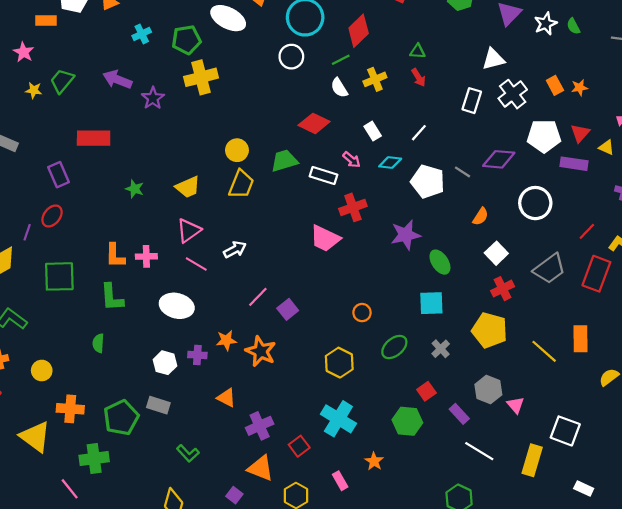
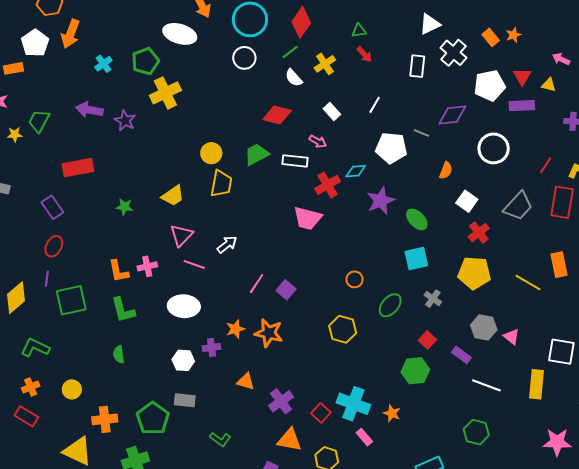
cyan diamond: (390, 163) -> (356, 171), moved
purple line: (27, 232) -> (47, 279), moved
cyan cross: (338, 419) -> (353, 404), moved

